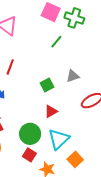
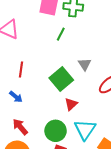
gray triangle: (73, 76) -> (85, 64), turned -32
green square: (47, 85) -> (61, 79), size x1.6

